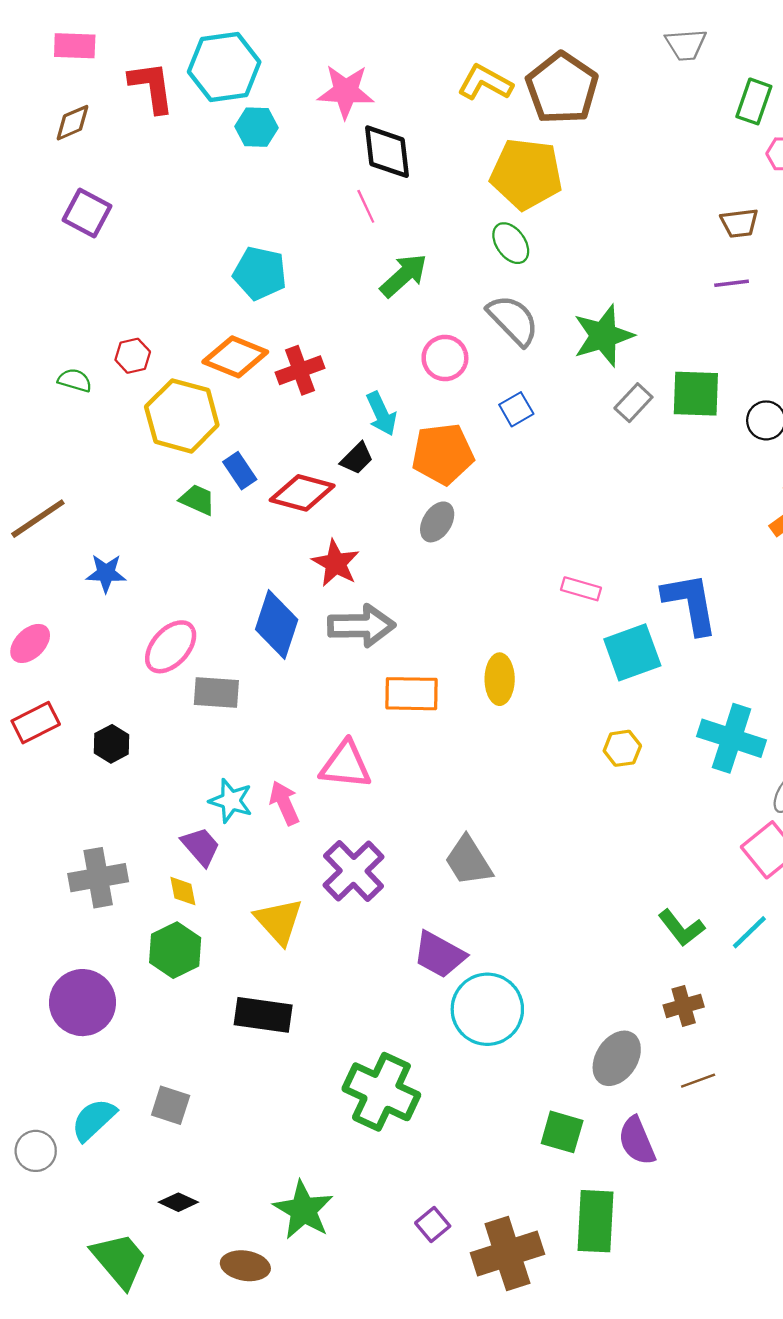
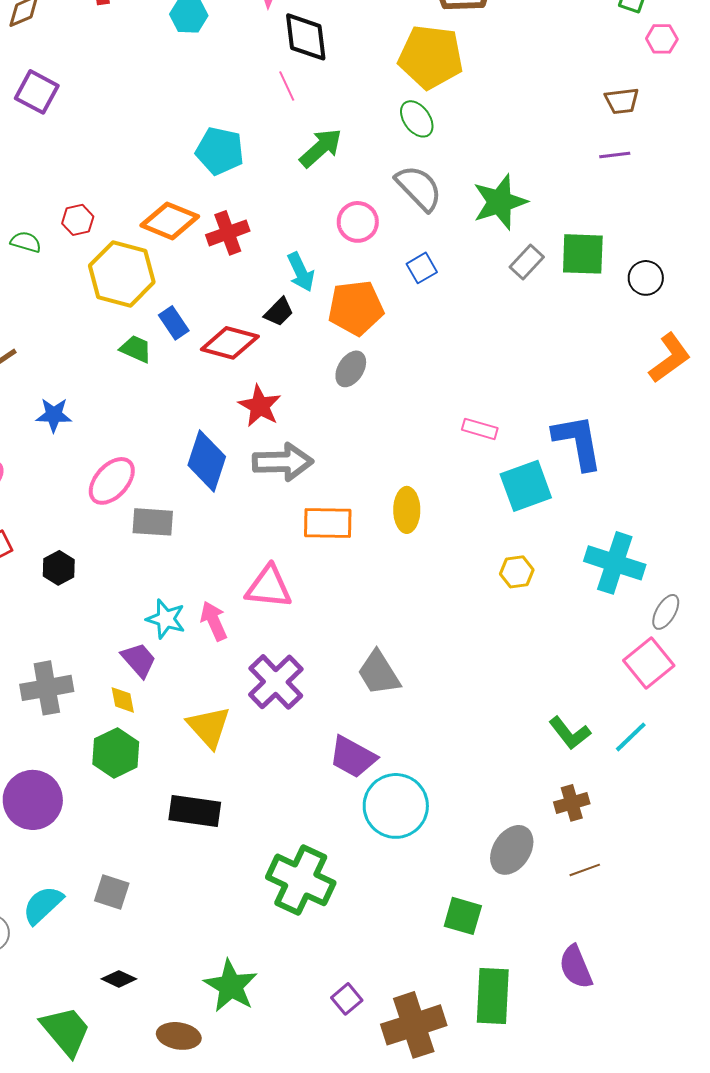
cyan pentagon: (260, 273) -> (220, 151), moved
purple semicircle: (637, 1141) -> (576, 967), moved

